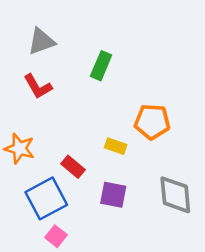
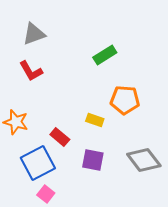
green rectangle: (101, 66) -> (105, 55), moved, turned 35
gray diamond: (175, 195) -> (144, 160), turned -32

